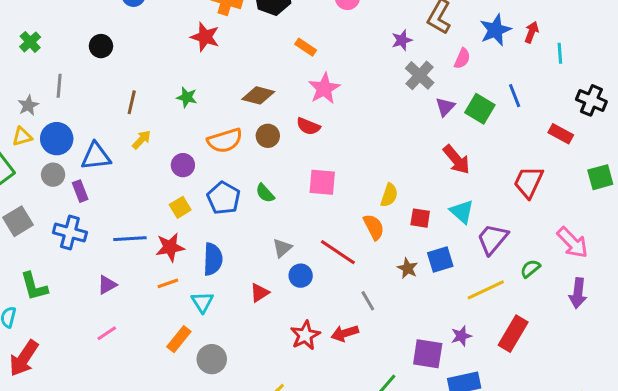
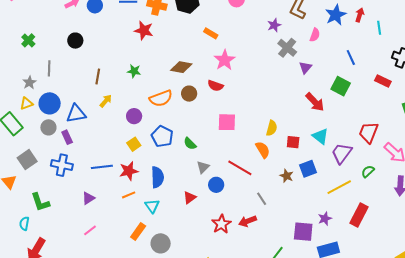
green square: (480, 109) -> (341, 86), moved
red trapezoid: (529, 182) -> (369, 132), moved
green semicircle: (265, 193) -> (190, 144), moved

